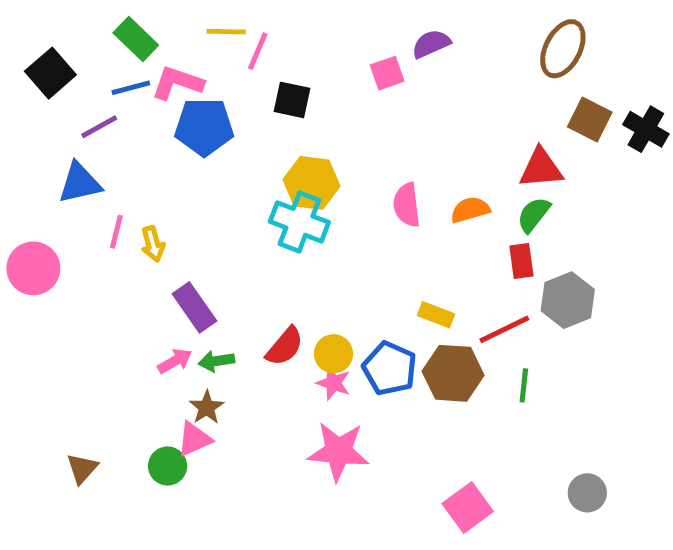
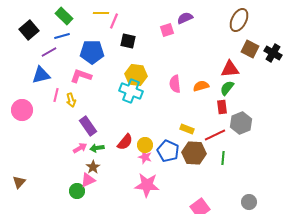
pink L-shape: (177, 83) -> (81, 76), moved
brown triangle: (82, 468) -> (19, 182), moved

